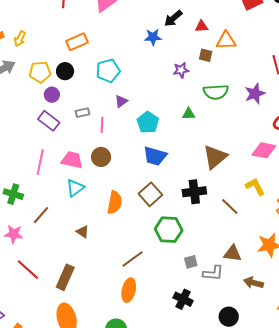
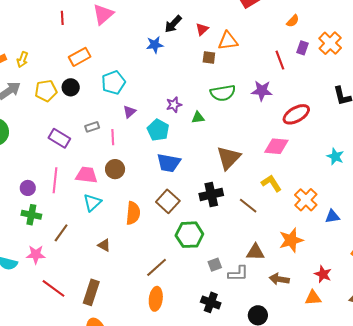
red triangle: (202, 26) -> (202, 29), turned -32
purple star: (181, 70) -> (174, 105), moved
purple star: (255, 94) -> (262, 91), turned 30
purple circle: (52, 95) -> (28, 188), moved

